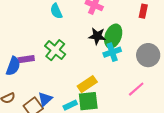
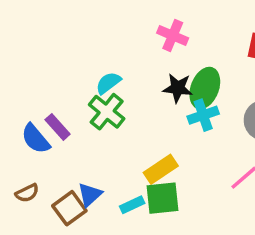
cyan semicircle: (56, 11) -> (108, 83), moved, turned 77
purple rectangle: (26, 59) -> (58, 127), turned 56
blue semicircle: (13, 66) -> (36, 139), turned 120

